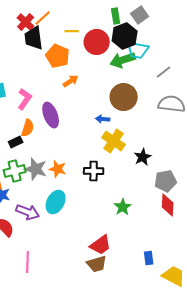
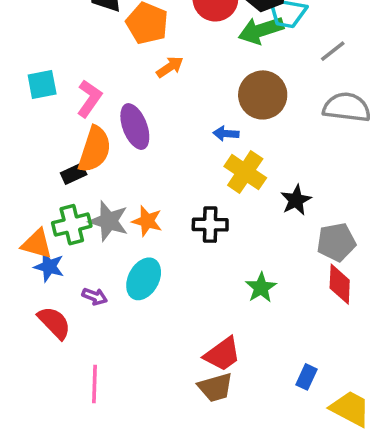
orange semicircle: (28, 128) -> (95, 149), size x1.5
purple arrow: (28, 212) -> (95, 296), size x0.6
blue rectangle: (149, 258) -> (306, 377), turned 32

